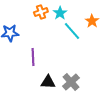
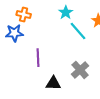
orange cross: (41, 12) -> (24, 15), moved, turned 32
gray cross: (71, 82) -> (80, 70), moved

